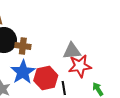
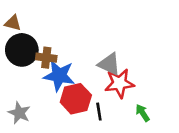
gray triangle: (72, 51) -> (109, 64), turned 30
blue star: (23, 72) -> (59, 76), moved, turned -30

